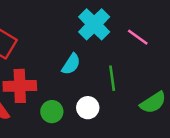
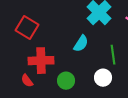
white circle: (88, 108) -> (103, 78), moved

